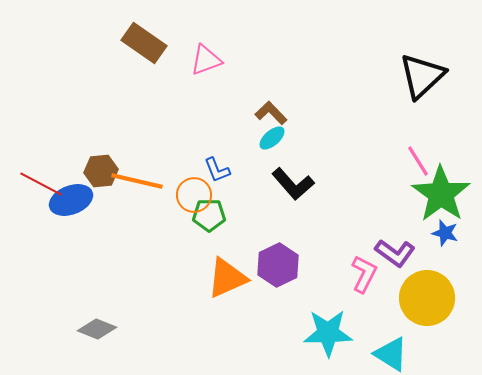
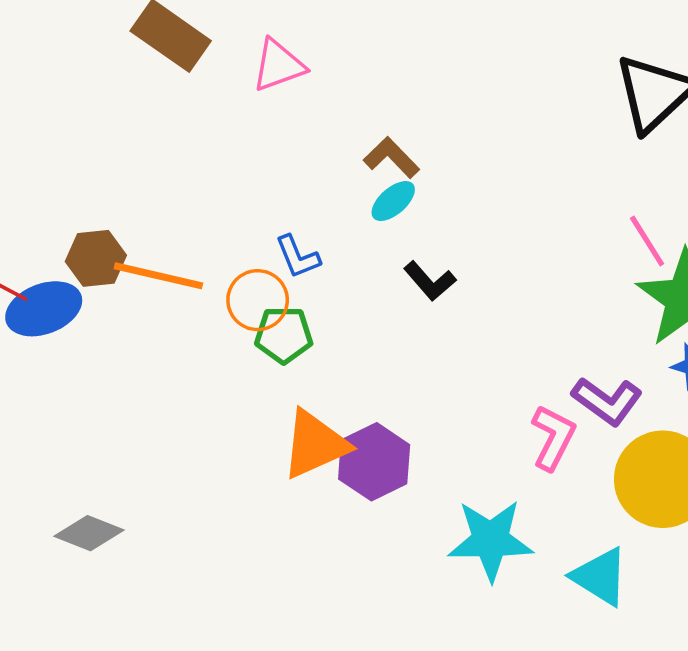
black L-shape: (293, 184) -> (430, 281), size x0.7
purple hexagon: (278, 265) -> (374, 462), moved

